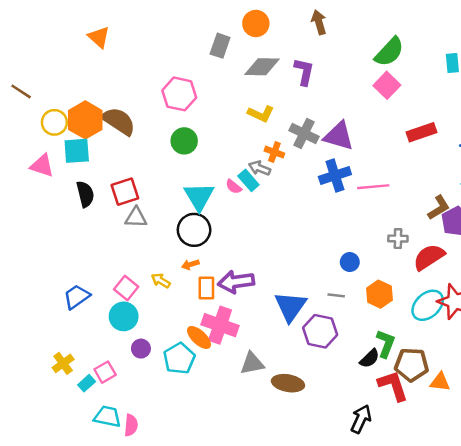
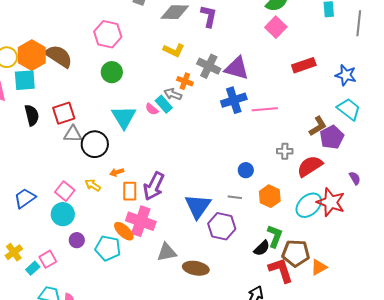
black circle: (194, 230) -> (95, 144), moved
purple arrow: (236, 282) -> (154, 186), turned -56
cyan pentagon: (179, 358) -> (108, 248), turned -30
orange triangle: (440, 382) -> (319, 267), turned -36

